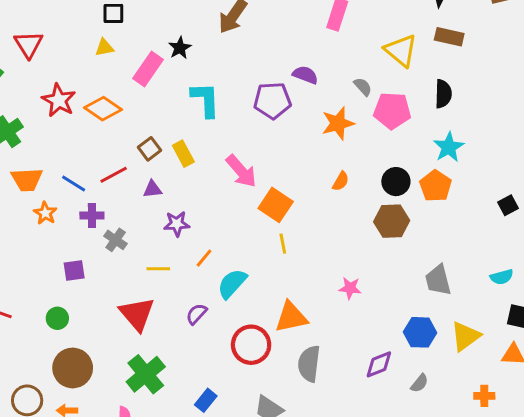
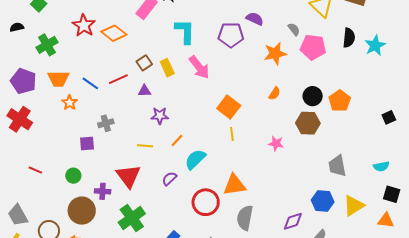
cyan star: (449, 147) -> (375, 45), moved
pink arrow: (241, 171) -> (199, 67), moved
purple cross: (92, 215) -> (103, 191), moved
gray cross: (116, 240) -> (106, 123), moved, turned 35
pink star: (350, 288) -> (276, 143), moved

